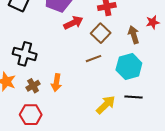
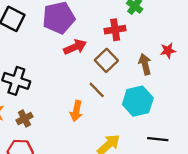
brown line: (94, 59) -> (97, 90), turned 63
orange arrow: (56, 83) -> (76, 111), moved
black line: (134, 97) -> (158, 139), moved

